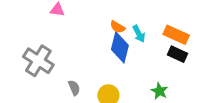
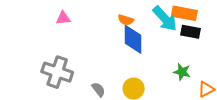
cyan arrow: (139, 34) -> (165, 19), moved, size x1.6

